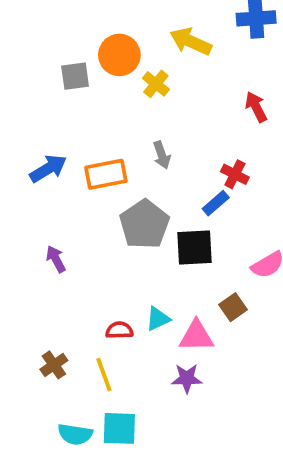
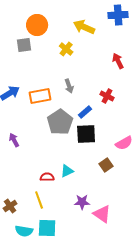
orange circle: (119, 55) -> (37, 25), moved
blue rectangle: (216, 203) -> (85, 112), moved
pink triangle: (196, 336) -> (102, 214), moved, turned 36
brown cross: (54, 365) -> (10, 206), moved

